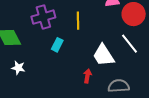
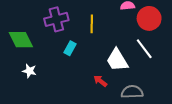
red arrow: (87, 76) -> (100, 81), turned -64

